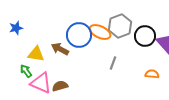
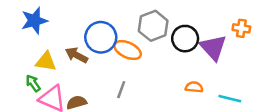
blue star: (16, 28) -> (34, 21), moved, size x1.5
orange ellipse: (100, 32) -> (128, 50), moved
gray line: (113, 63) -> (121, 90), moved

